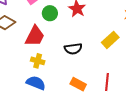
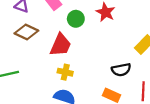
black semicircle: (73, 49) -> (121, 70), moved

